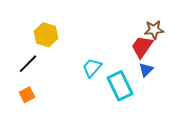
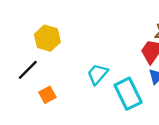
orange square: (27, 95) -> (47, 95), moved

